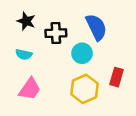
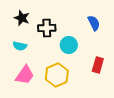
blue semicircle: (96, 27) -> (94, 23), moved, size x0.7
yellow hexagon: (84, 89) -> (57, 75), moved

